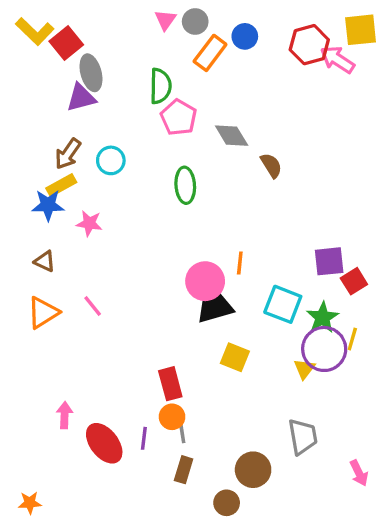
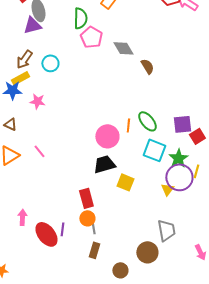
green ellipse: (185, 185) -> (147, 121), moved, turned -35
black trapezoid: (215, 308) -> (104, 164), moved
purple line: (144, 438) -> (62, 229), moved
brown circle: (253, 470) -> (147, 252), moved

